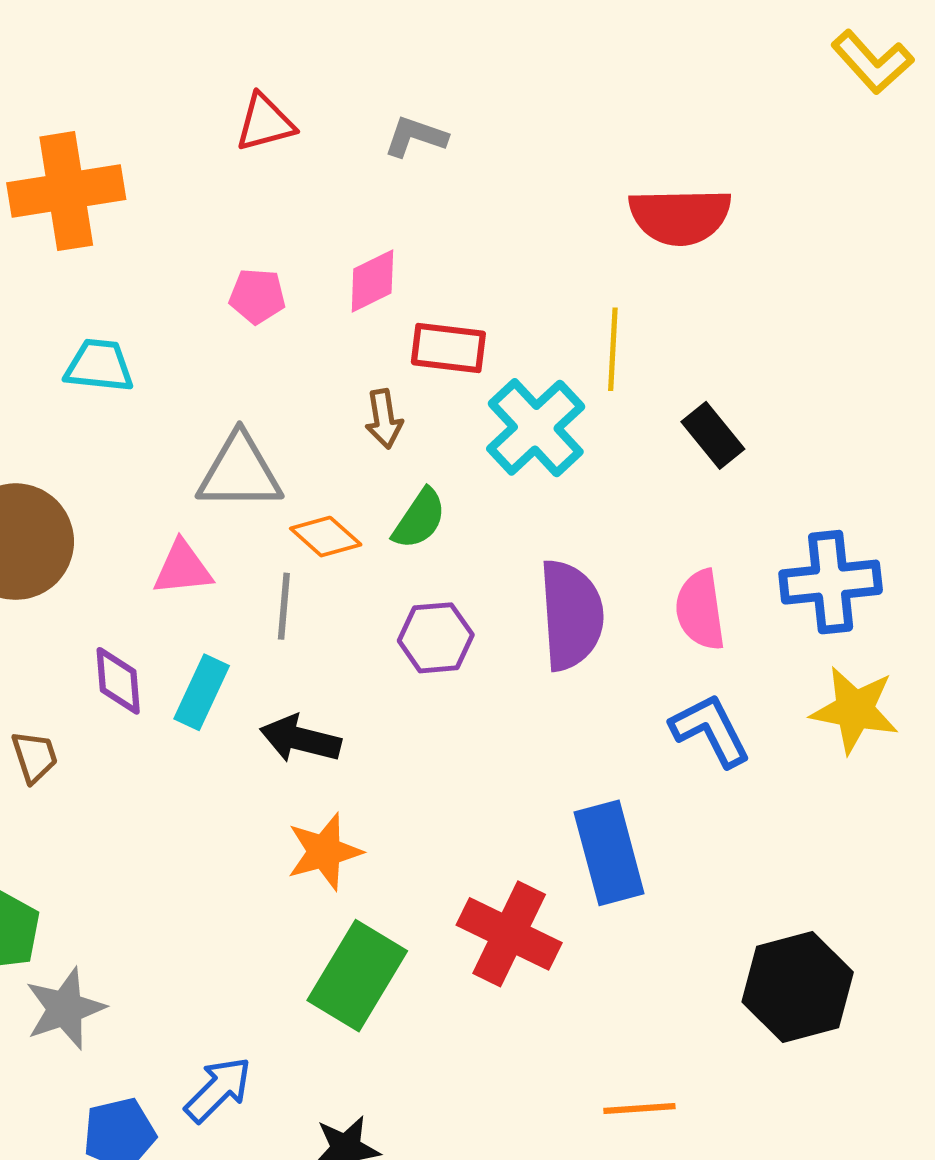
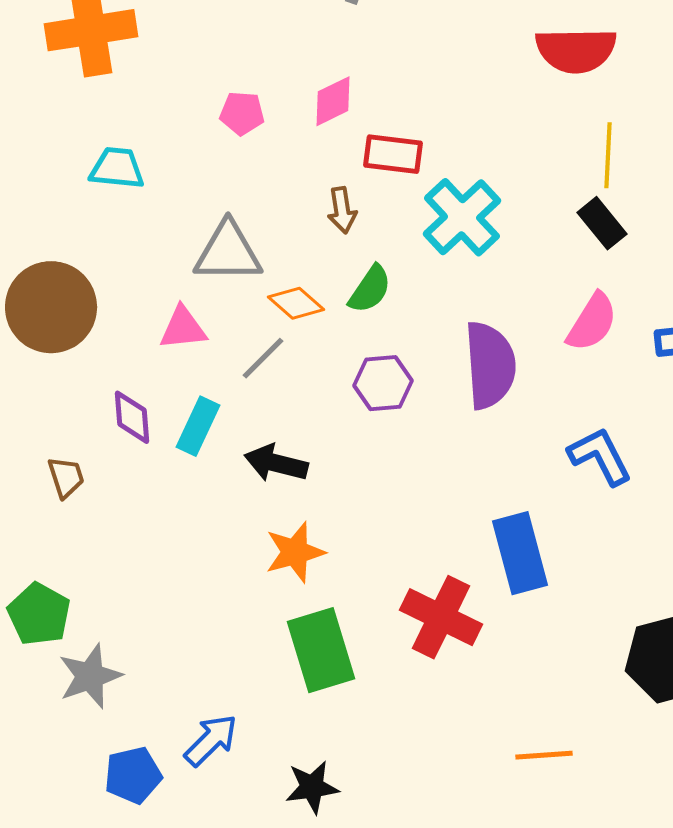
yellow line: (613, 349) -> (608, 155), moved
gray line: (284, 606) -> (263, 358), turned 40
pink semicircle: (700, 610) -> (592, 322), moved, turned -140
green rectangle: (357, 976) -> (321, 650), turned -48

